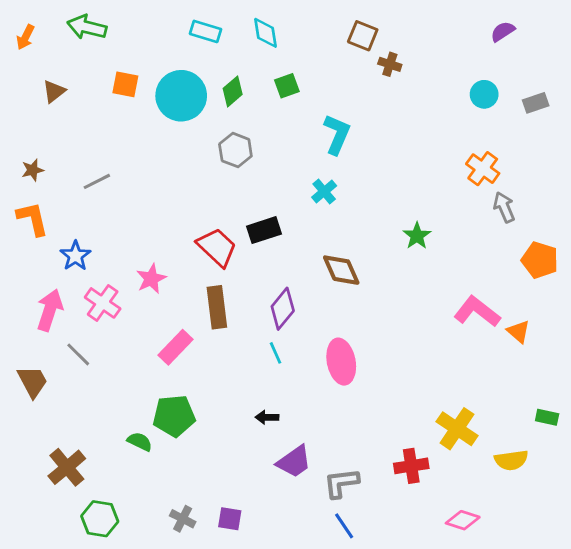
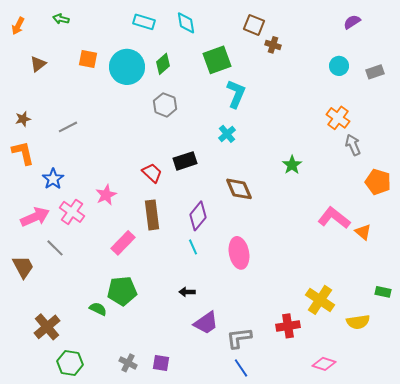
green arrow: (87, 27) -> (61, 19), size x0.6
green square: (287, 86) -> (217, 60), moved, size x1.6
red trapezoid: (217, 247) -> (152, 173), size x0.7
pink arrow: (50, 310) -> (35, 217), turned 48

